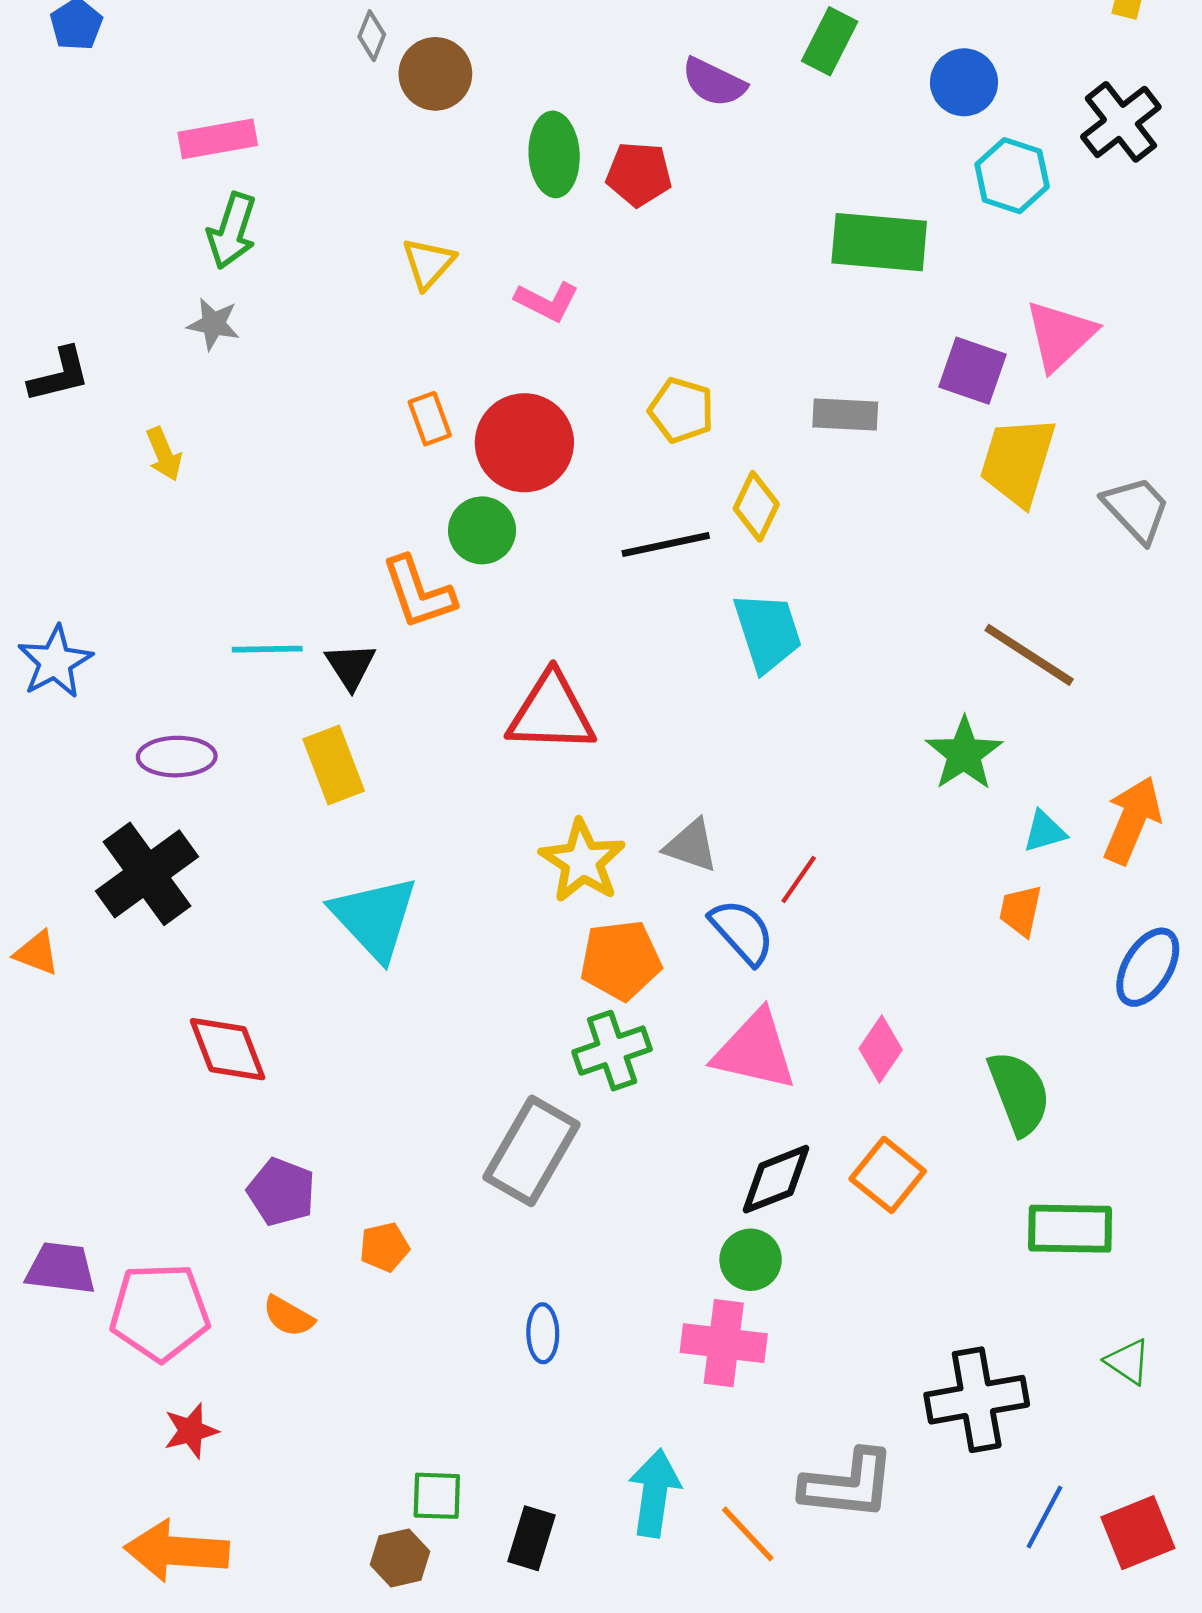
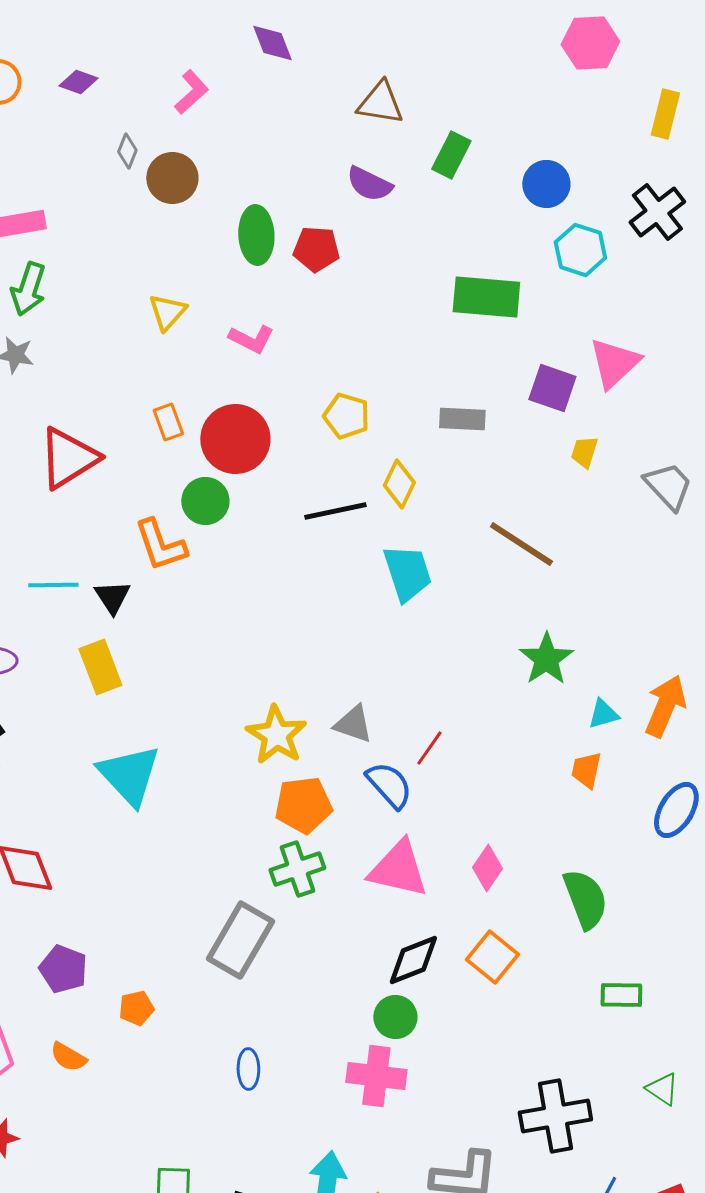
yellow trapezoid: (1018, 461) -> (584, 452), size x0.5
brown line: (1029, 655) -> (521, 544), moved
red triangle: (551, 713) -> (68, 458), moved, turned -34
green rectangle: (1070, 1229) -> (621, 995), size x0.7

